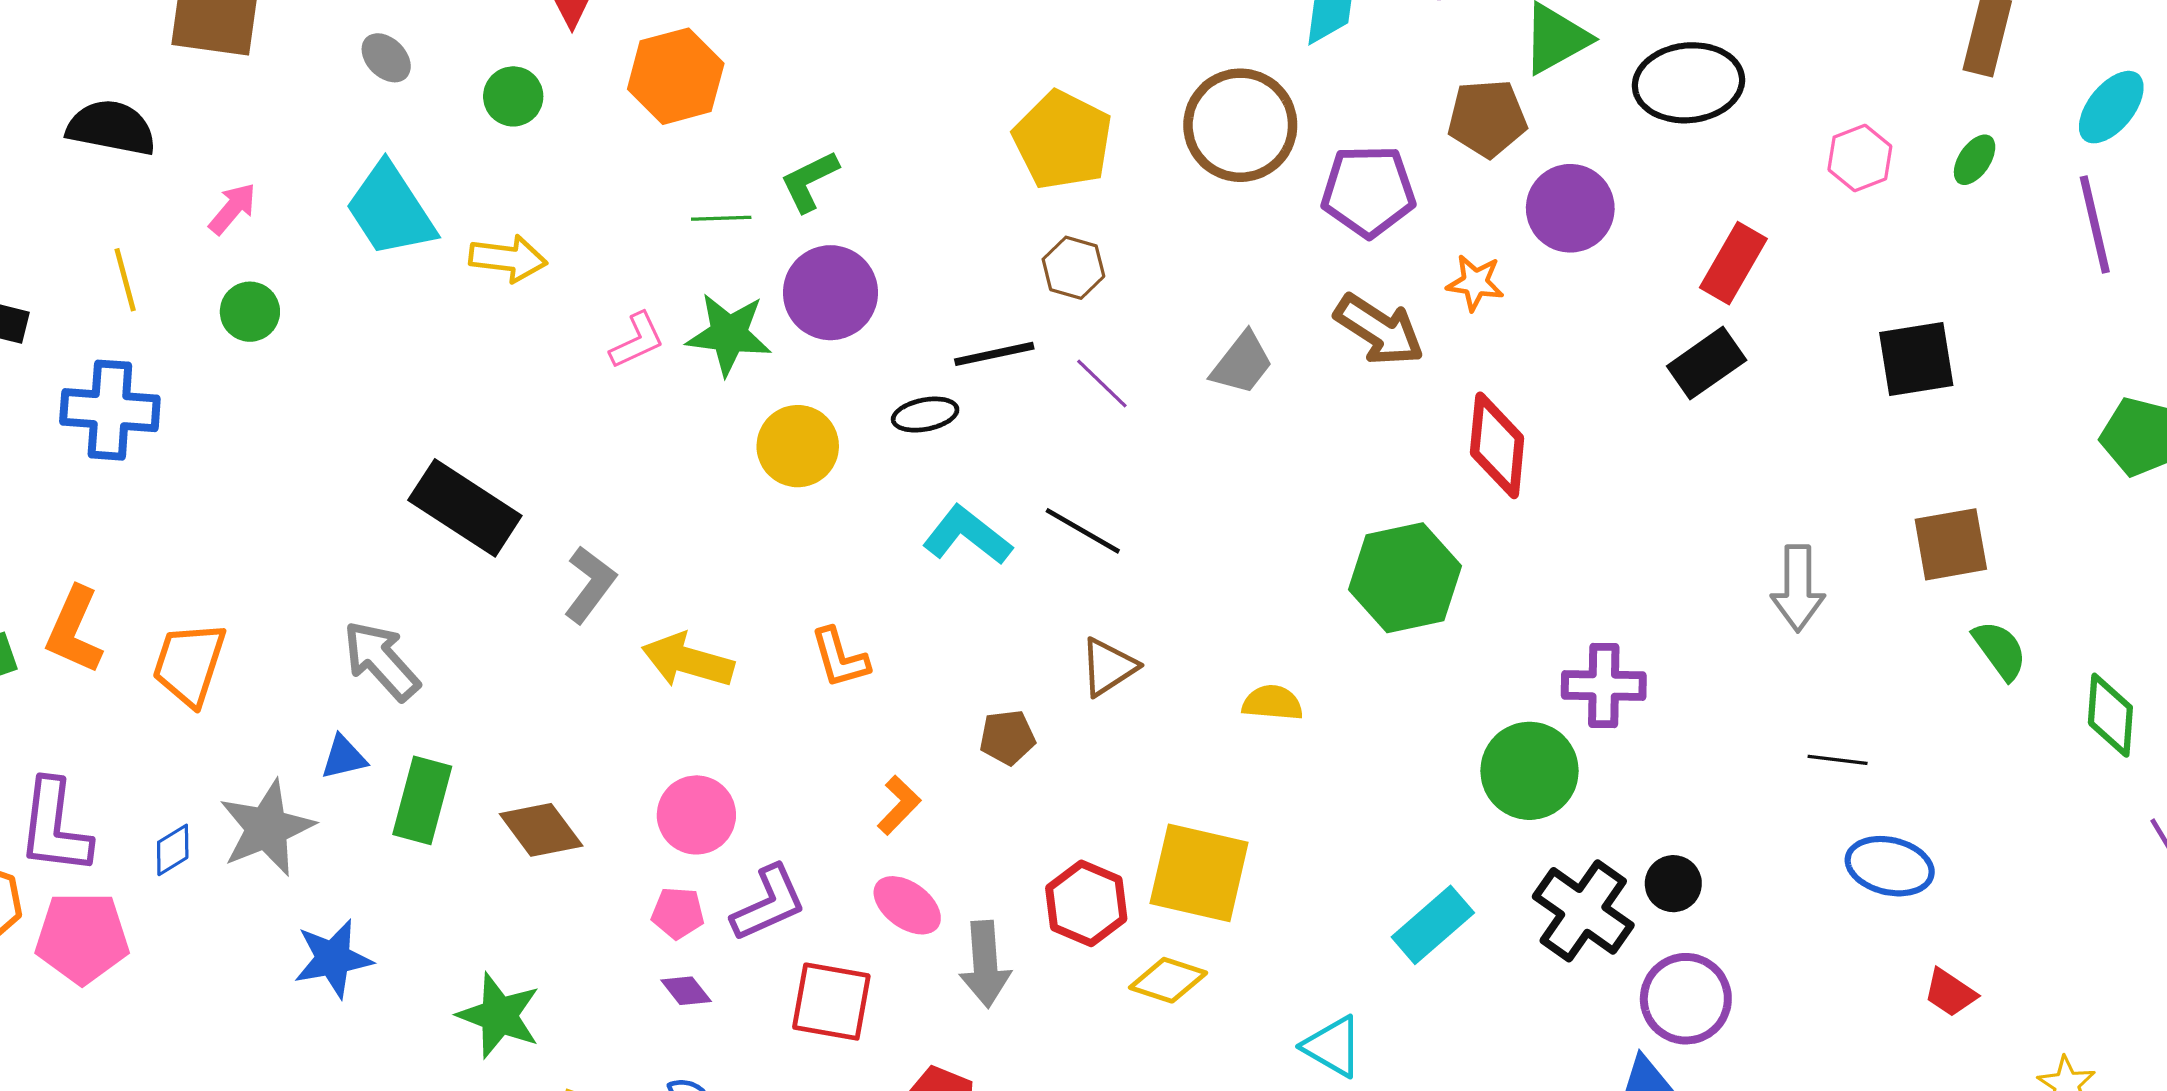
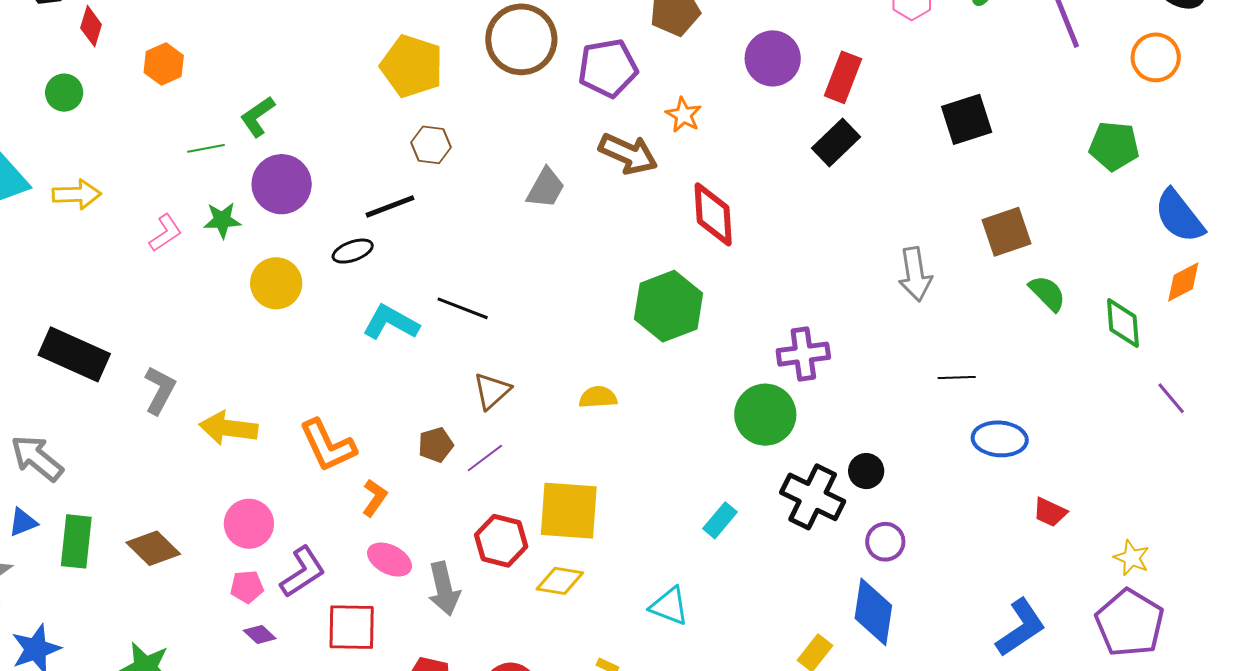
orange hexagon: (676, 76) -> (164, 64), size x0.7
purple circle: (1570, 208) -> (773, 58), moved
orange star: (1475, 283) -> (684, 115), turned 30
green star: (729, 334) -> (222, 220), size x0.7
purple line: (1102, 383) -> (485, 458), moved, turned -72
orange L-shape: (840, 658) -> (328, 445), moved, size x1.4
cyan rectangle: (1433, 925) -> (720, 520), size x0.7
purple circle: (1686, 999) -> (885, 542), size x0.7

